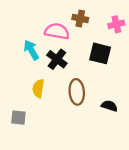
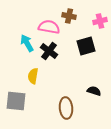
black square: (100, 53) -> (86, 46), turned -30
brown ellipse: (77, 92) -> (66, 108), moved
gray square: (18, 118) -> (16, 101), size x1.5

